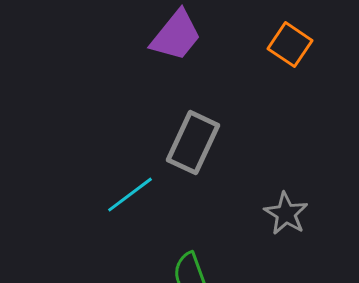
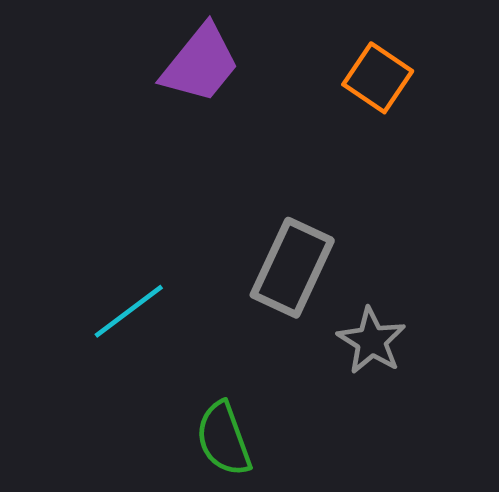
gray rectangle: (193, 143) -> (292, 268), moved

